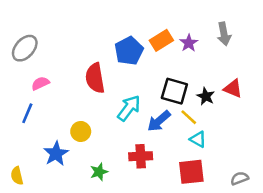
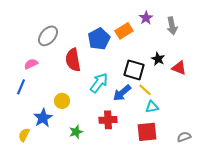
purple star: (189, 43) -> (146, 18), moved
gray ellipse: (25, 48) -> (48, 36), moved
black star: (206, 96) -> (158, 59), moved
cyan triangle: (198, 139) -> (152, 107), turned -40
yellow semicircle: (17, 176) -> (24, 135), moved, turned 40

